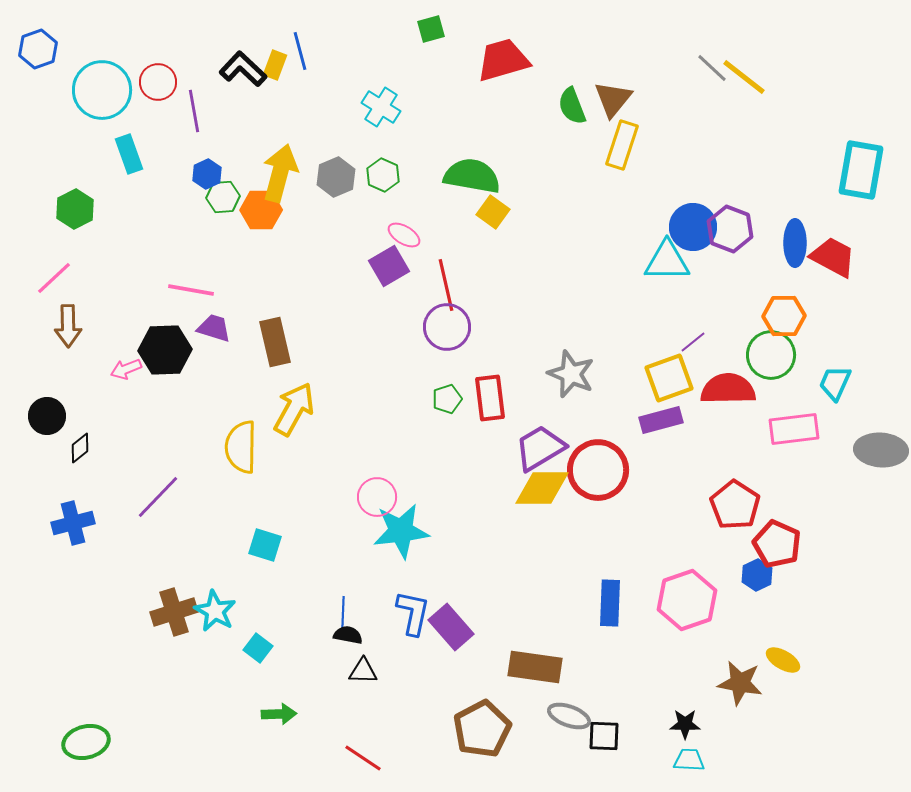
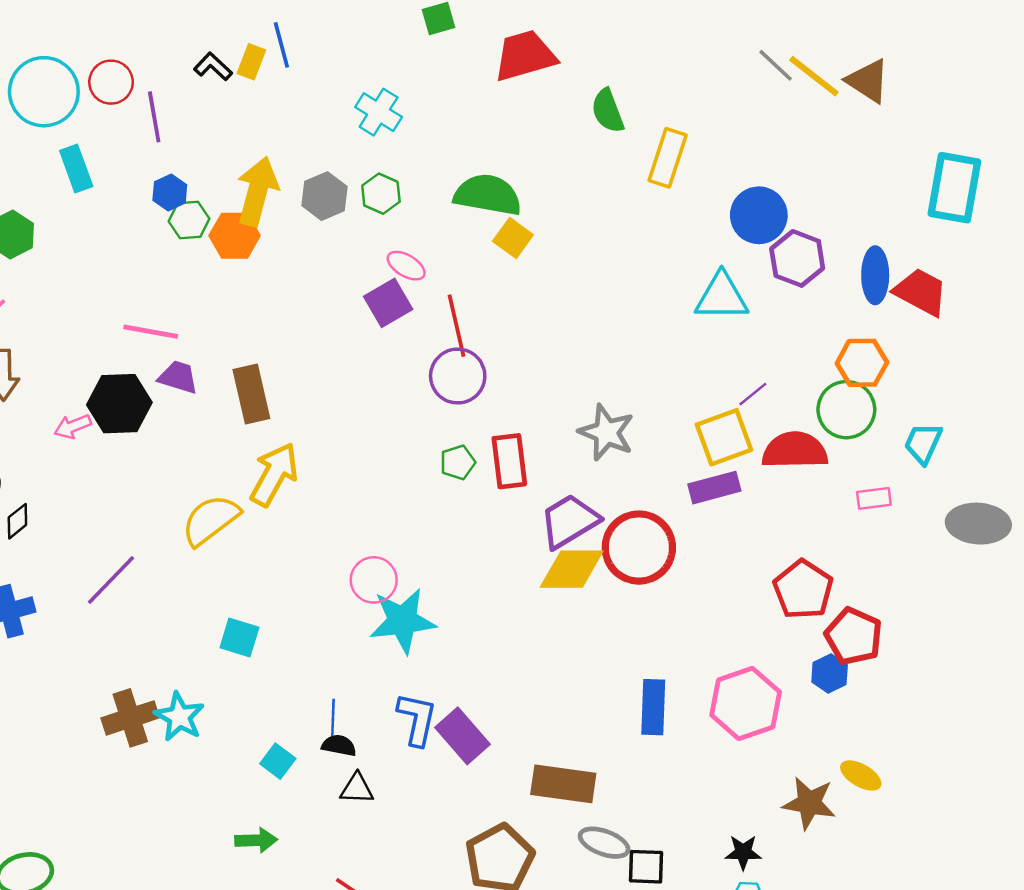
black L-shape: (243, 69) -> (213, 67), size x0.7
brown triangle: (613, 99) -> (868, 81), moved, turned -36
blue circle: (693, 227) -> (759, 215), moved
pink rectangle: (794, 429) -> (874, 498), size x0.6
yellow semicircle: (241, 447) -> (211, 520), turned 52
cyan square: (258, 648) -> (278, 761), moved

